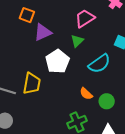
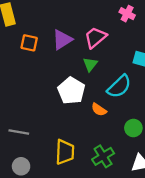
purple triangle: (43, 32) -> (62, 40), moved
yellow trapezoid: (32, 84) -> (65, 152), moved
orange semicircle: (86, 94) -> (99, 110), moved

